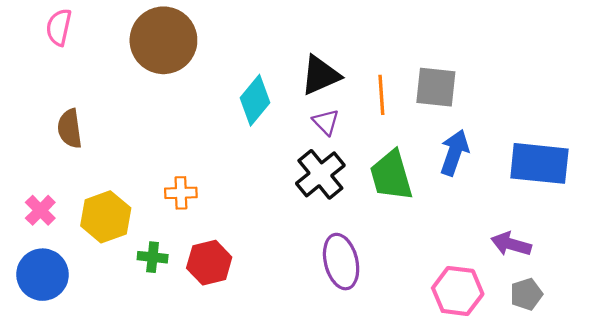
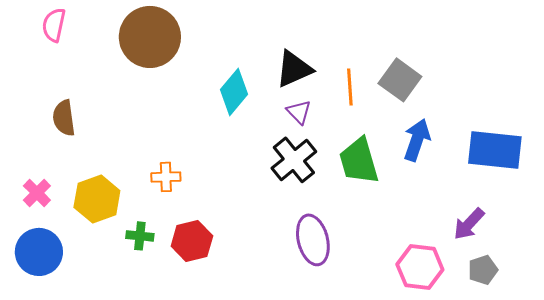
gray square: (436, 87) -> (400, 80), turned 30
purple arrow: (511, 244) -> (469, 224), turned -63

